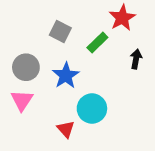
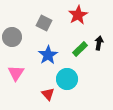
red star: (122, 18) -> (78, 15), moved
green rectangle: (97, 42) -> (80, 49), moved
gray circle: (26, 67) -> (12, 37), moved

